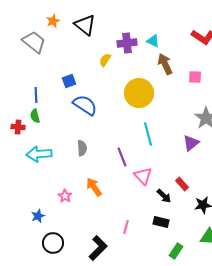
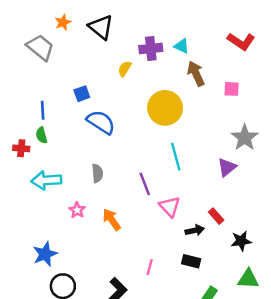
pink star: (65, 196) -> (77, 210), moved
black arrow: (164, 196) -> (195, 230), turned -56
blue star: (38, 216) -> (45, 254), size x1.5

